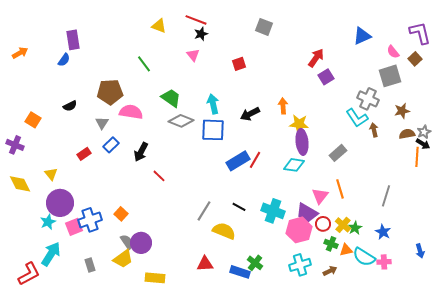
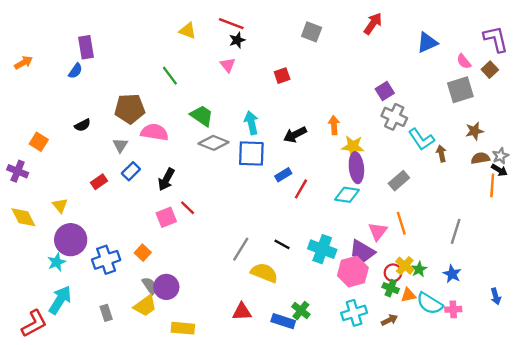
red arrow: (316, 58) -> (373, 24), moved
gray cross: (368, 99) -> (394, 117), moved
blue rectangle: (238, 161) -> (283, 175), moved, size x0.6
red circle: (323, 224) -> (393, 273), moved
pink square: (74, 227) -> (166, 217), moved

